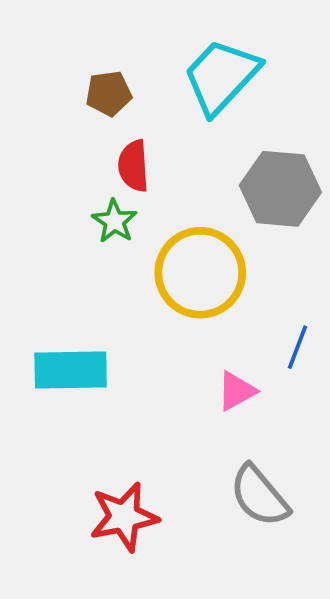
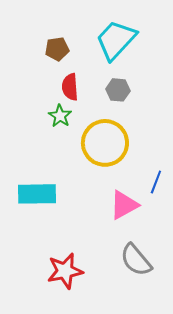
gray hexagon: (280, 189) -> (118, 90), moved, size x0.6
pink triangle: (236, 391) -> (124, 205), size x1.4

